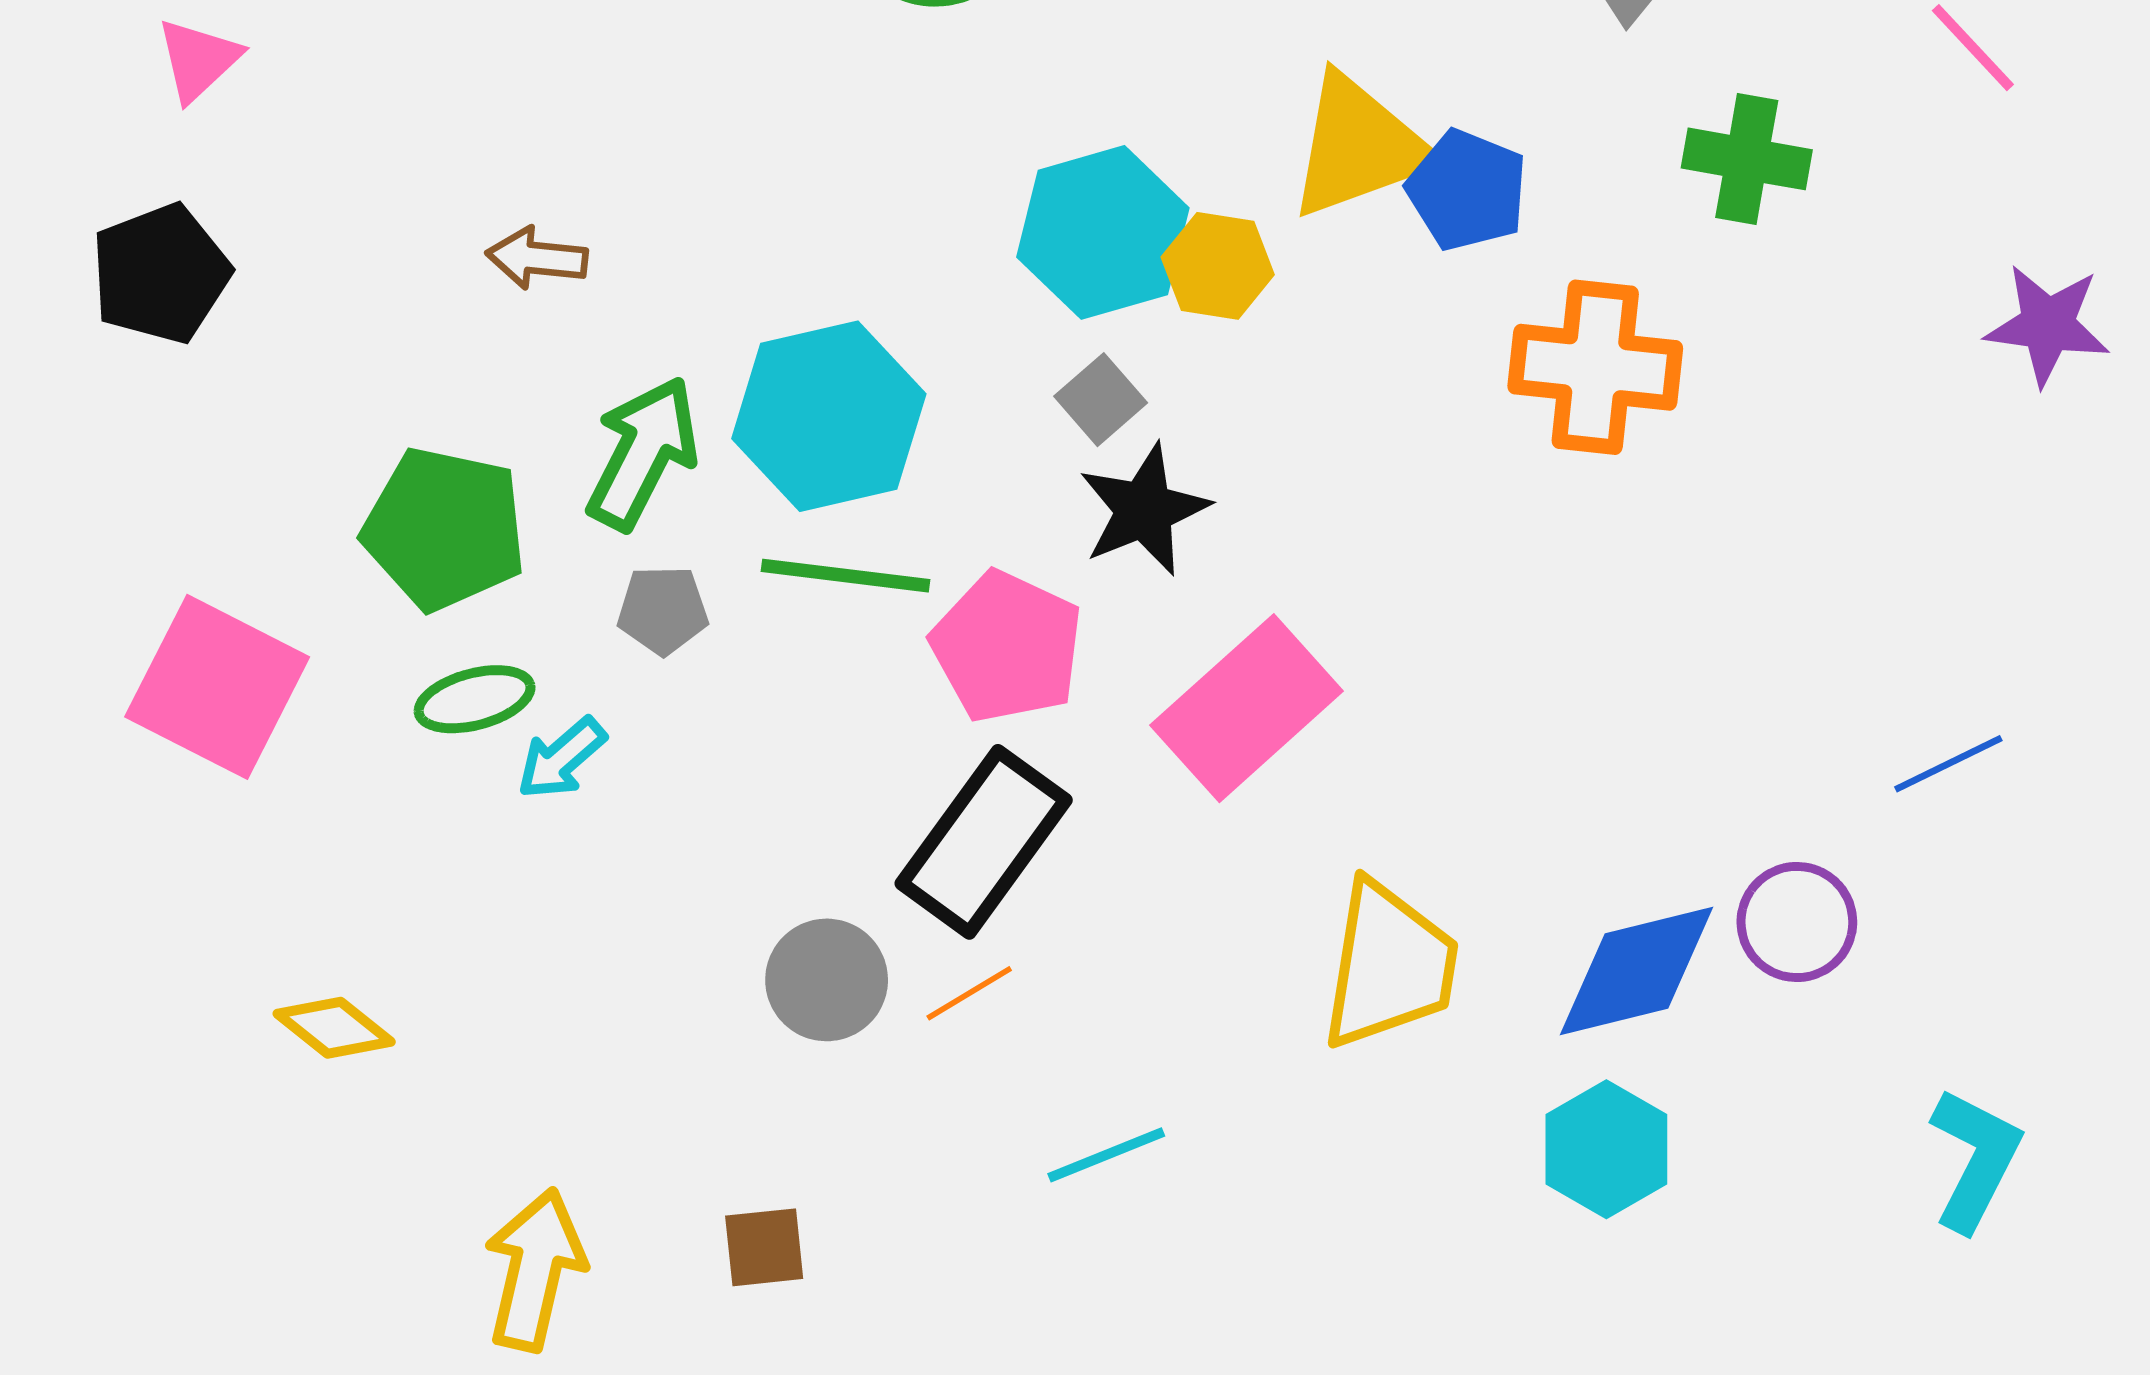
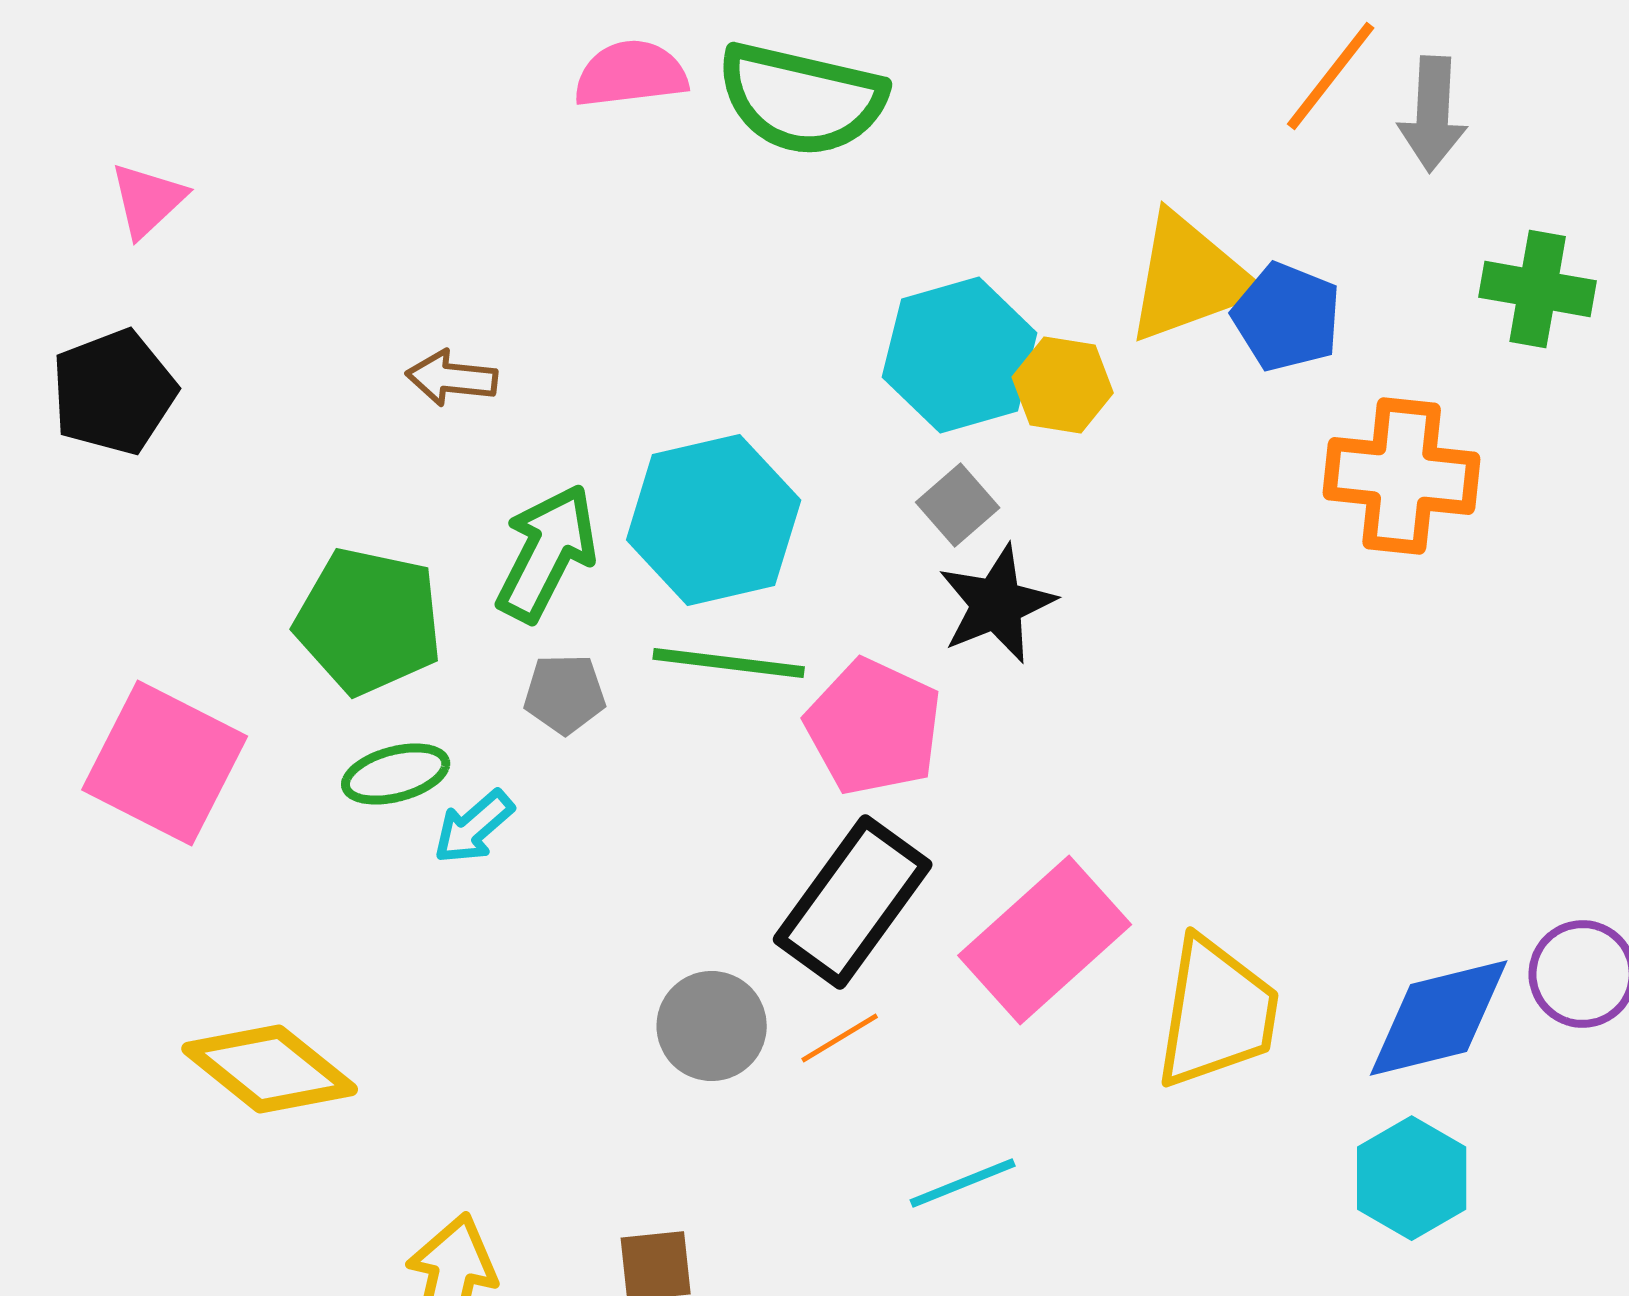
pink rectangle: (1247, 708) -> (1045, 940), moved
yellow diamond: (334, 1028) -> (270, 1069), size x1.6

